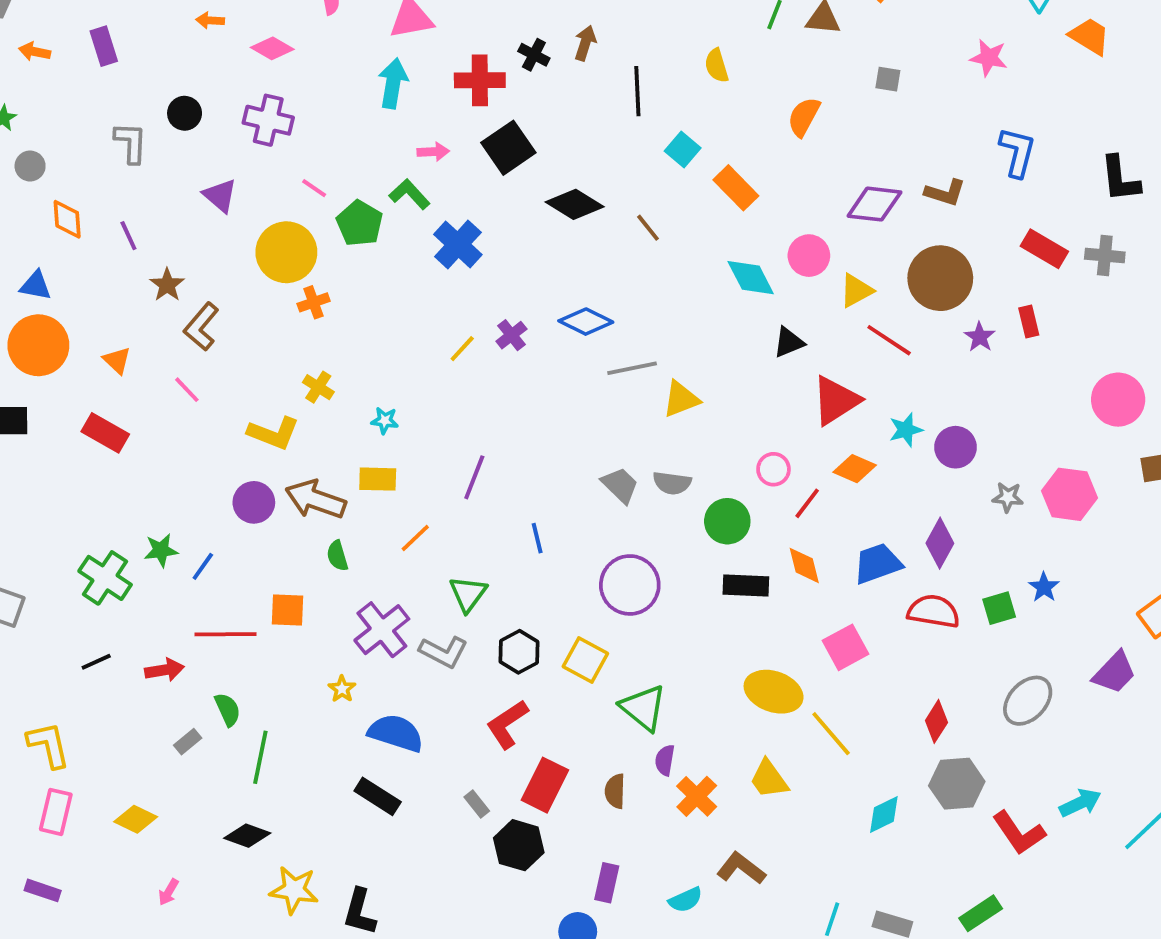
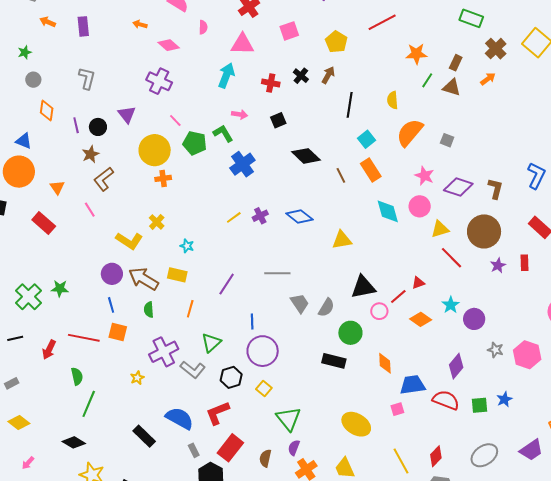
pink star: (989, 58) -> (424, 176), moved
gray square: (888, 79) -> (447, 140), moved
red cross: (480, 80) -> (271, 83), size x0.7
black circle: (185, 113) -> (98, 127), moved
orange semicircle: (804, 117) -> (410, 133), moved, size x1.4
black square: (508, 148) -> (278, 120), size x0.6
orange rectangle: (736, 188) -> (371, 170), moved
brown L-shape: (945, 193) -> (495, 189), turned -105
green pentagon: (360, 223) -> (195, 143), turned -30
black triangle: (789, 342) -> (363, 287), moved, size x1.5
gray line: (632, 368) -> (277, 273), moved
yellow triangle: (681, 399) -> (342, 240), moved
red triangle: (836, 400) -> (418, 283), size x0.5
cyan star: (906, 430) -> (451, 305), turned -30
gray semicircle: (672, 483) -> (326, 308), turned -78
red line: (807, 503) -> (398, 296), moved
orange line: (415, 538) -> (190, 309), turned -42
blue trapezoid: (878, 564) -> (413, 385), moved
blue line: (203, 566) -> (111, 305), moved, turned -63
purple circle: (630, 585) -> (263, 351), moved
black rectangle: (746, 586) -> (334, 361), moved
pink square: (846, 647) -> (397, 409), size x0.6
yellow square: (585, 660) -> (264, 388), size x0.7
red arrow: (165, 670) -> (49, 350), turned 114
blue semicircle: (396, 733) -> (180, 418), moved
yellow line: (831, 734) -> (401, 461), moved
gray rectangle: (188, 742) -> (12, 383), moved

